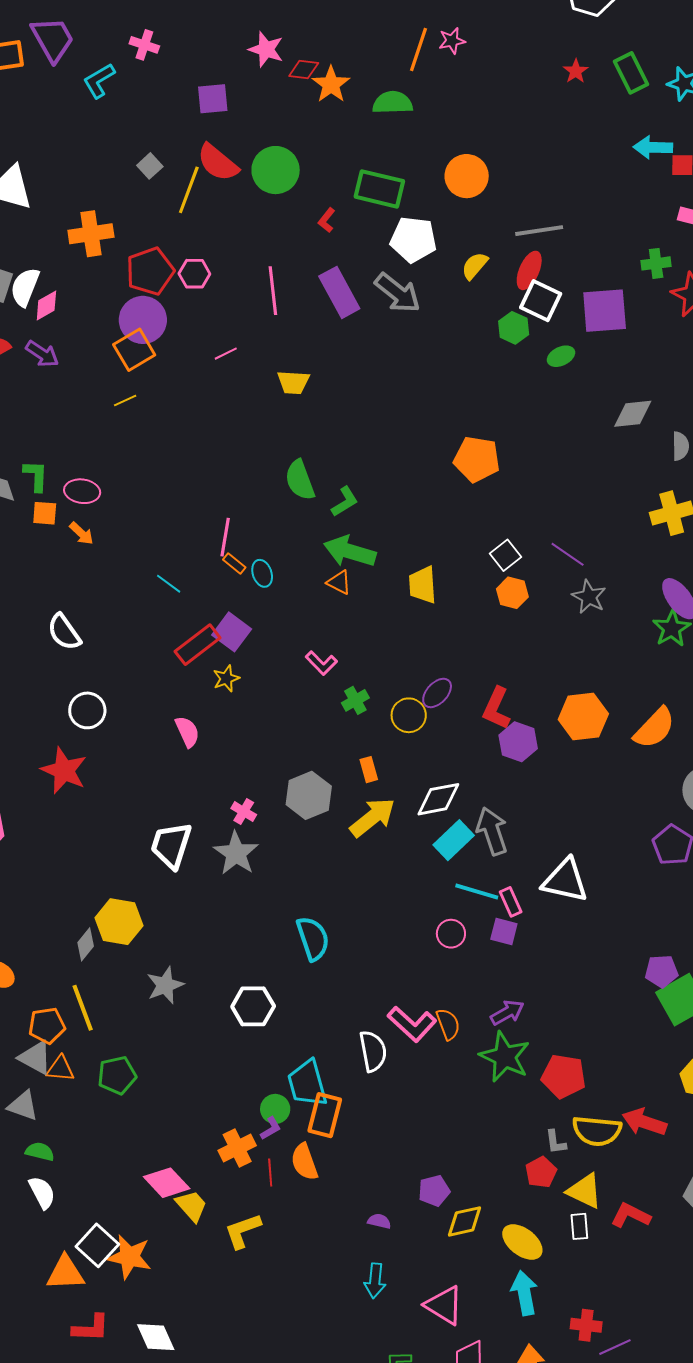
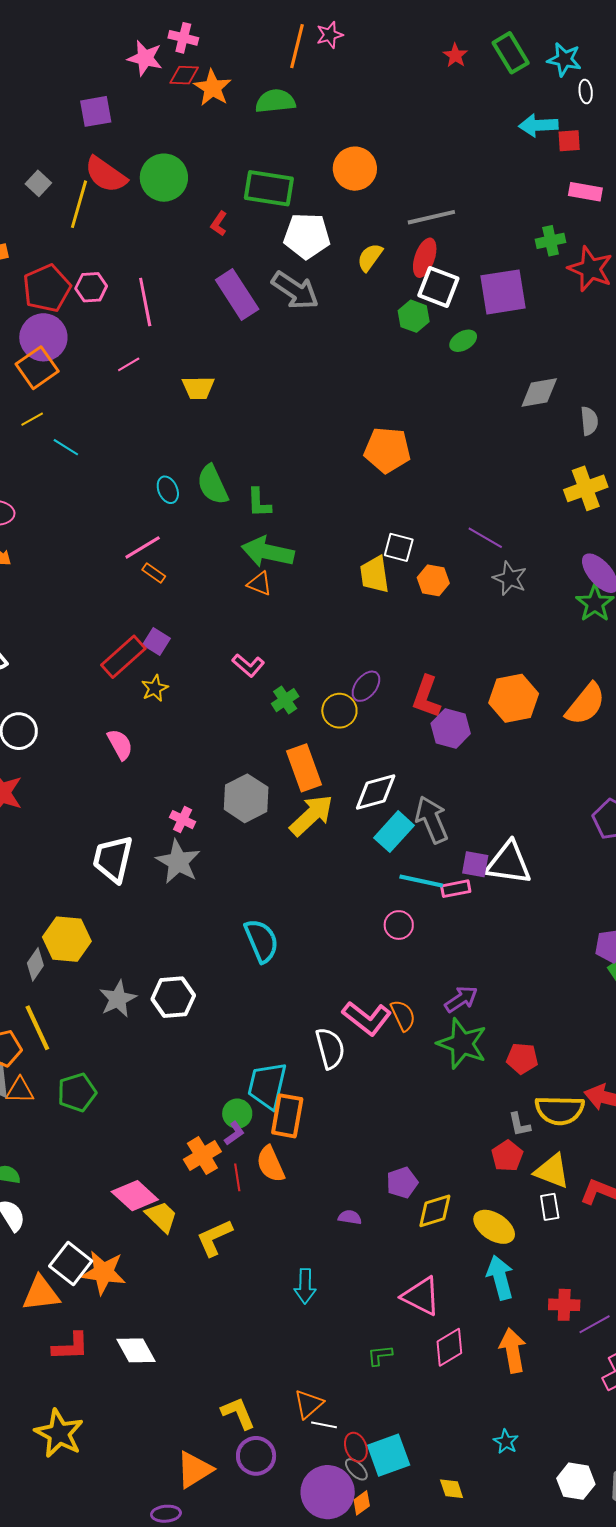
pink cross: (144, 45) -> (183, 38), moved
pink line: (273, 291) -> (145, 302), moved
green L-shape: (345, 502) -> (259, 503), turned 124
pink line: (225, 537) -> (143, 547), turned 54
white square: (505, 555) -> (399, 547), moved, turned -32
cyan ellipse: (262, 573) -> (168, 490), moved
cyan line: (169, 584) -> (66, 447), moved
yellow trapezoid: (423, 585) -> (375, 574), moved
purple square: (232, 632) -> (156, 641), size x0.7
orange rectangle: (369, 770) -> (304, 768), size x1.8
pink rectangle: (511, 902) -> (456, 889), turned -72
purple square: (504, 931) -> (475, 864), moved
white hexagon: (253, 1006) -> (173, 997), moved
red pentagon: (563, 1076) -> (522, 1058), size x0.7
cyan trapezoid: (307, 1083) -> (267, 1086), turned 33
cyan arrow: (375, 1281) -> (305, 1286), moved

